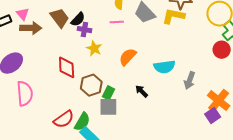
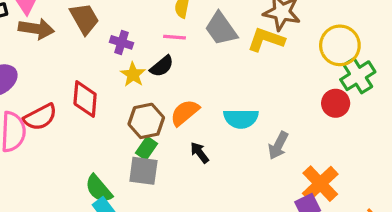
black semicircle: (78, 19) -> (162, 66), moved
orange semicircle: (128, 57) -> (185, 113), moved
brown hexagon: (91, 85) -> (146, 121), moved
red semicircle: (64, 119) -> (40, 117), moved
green semicircle: (82, 122) -> (99, 189), turned 102

